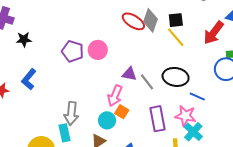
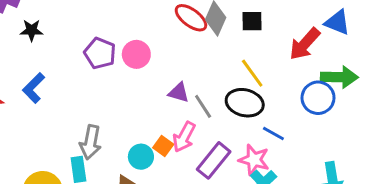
yellow line: (176, 37) -> (252, 73), moved
pink arrow: (115, 96) -> (184, 137), moved
purple rectangle: (157, 119) -> (214, 160), turned 45

